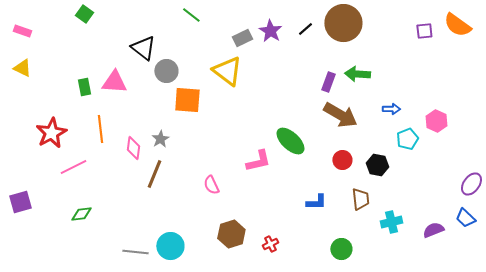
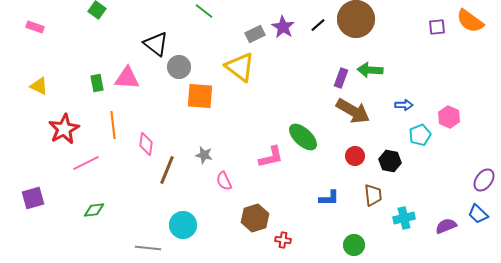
yellow triangle: (22, 68) -> (39, 86), moved
gray star: (160, 139) -> (204, 155), moved, turned -30
brown hexagon: (231, 234) -> (255, 218), moved
red cross: (270, 244) -> (283, 240), turned 35
cyan circle: (170, 246) -> (183, 225), moved

